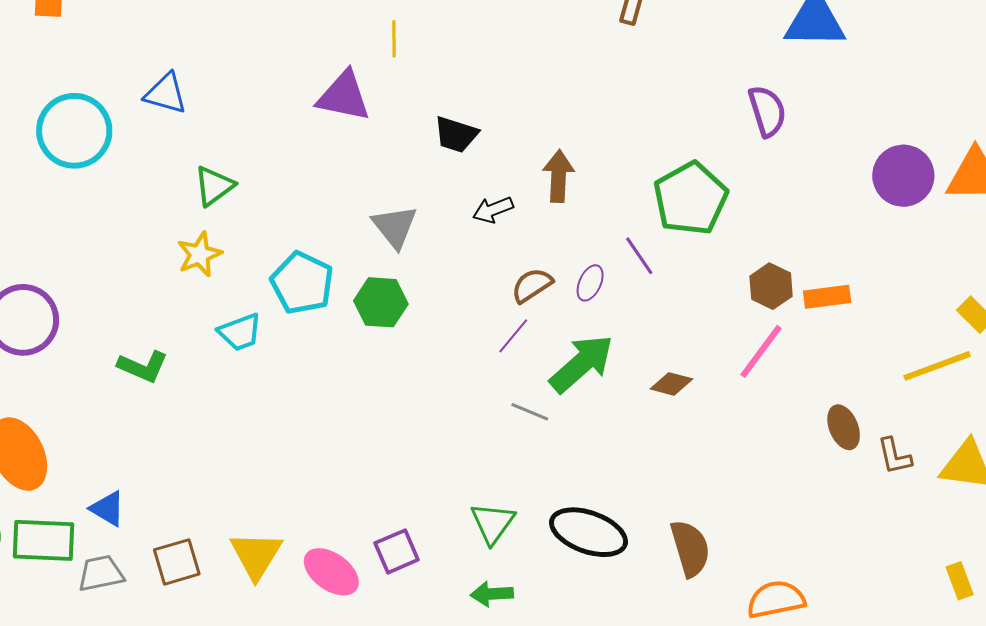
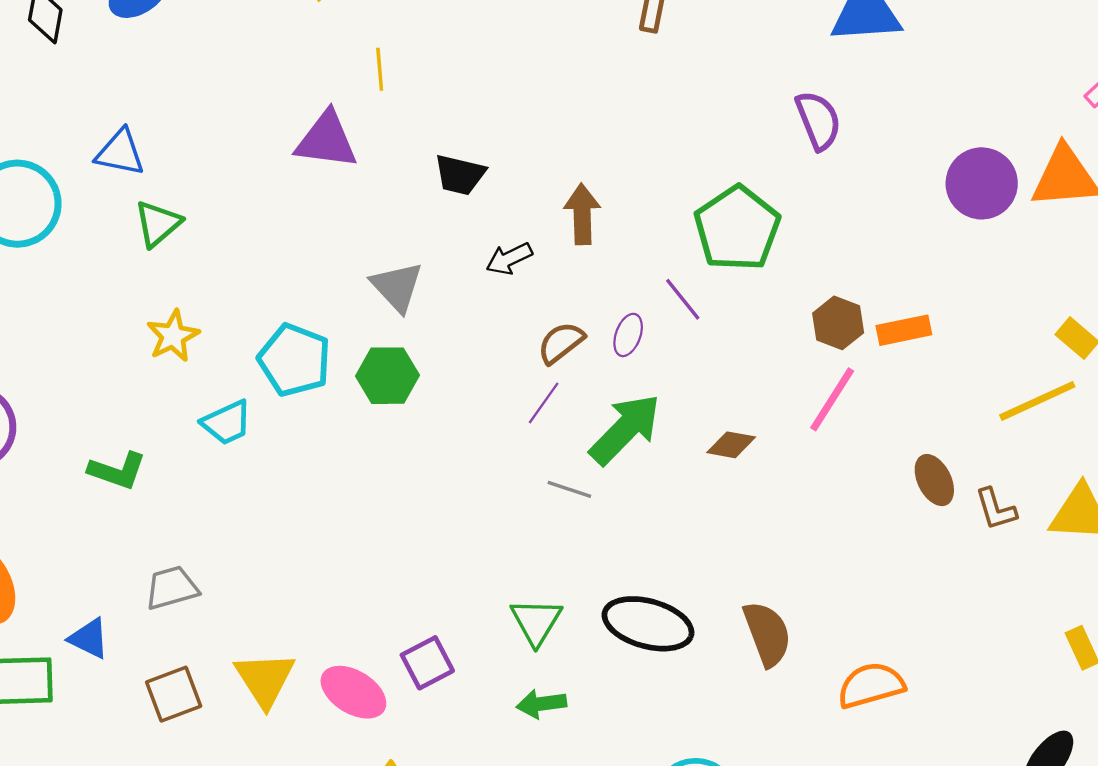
green triangle: (214, 186) -> (158, 224), moved
gray trapezoid: (101, 573) -> (172, 588), moved

